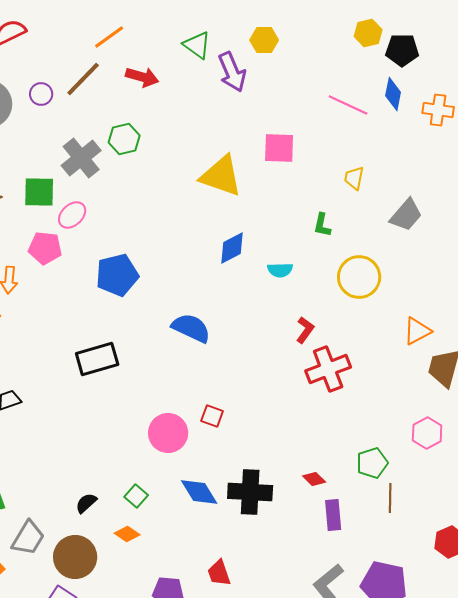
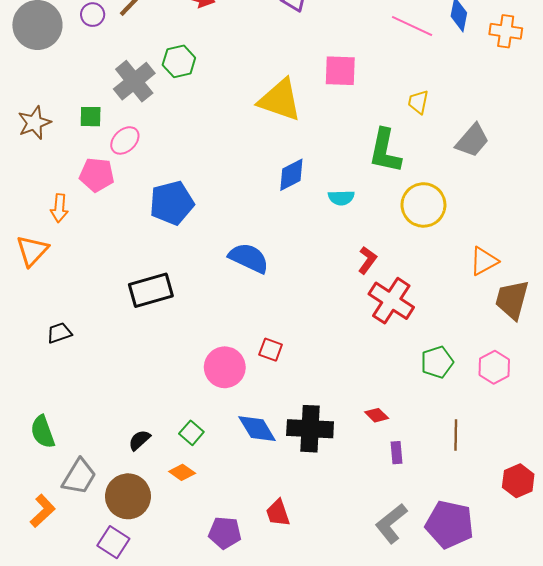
green square: (39, 192) -> (91, 117), size x0.7
green L-shape: (322, 225) -> (385, 151), size x1.8
red cross: (328, 369) -> (391, 301), turned -36
green pentagon: (372, 463) -> (437, 362), moved
purple rectangle: (333, 515) -> (396, 453), size x0.7

